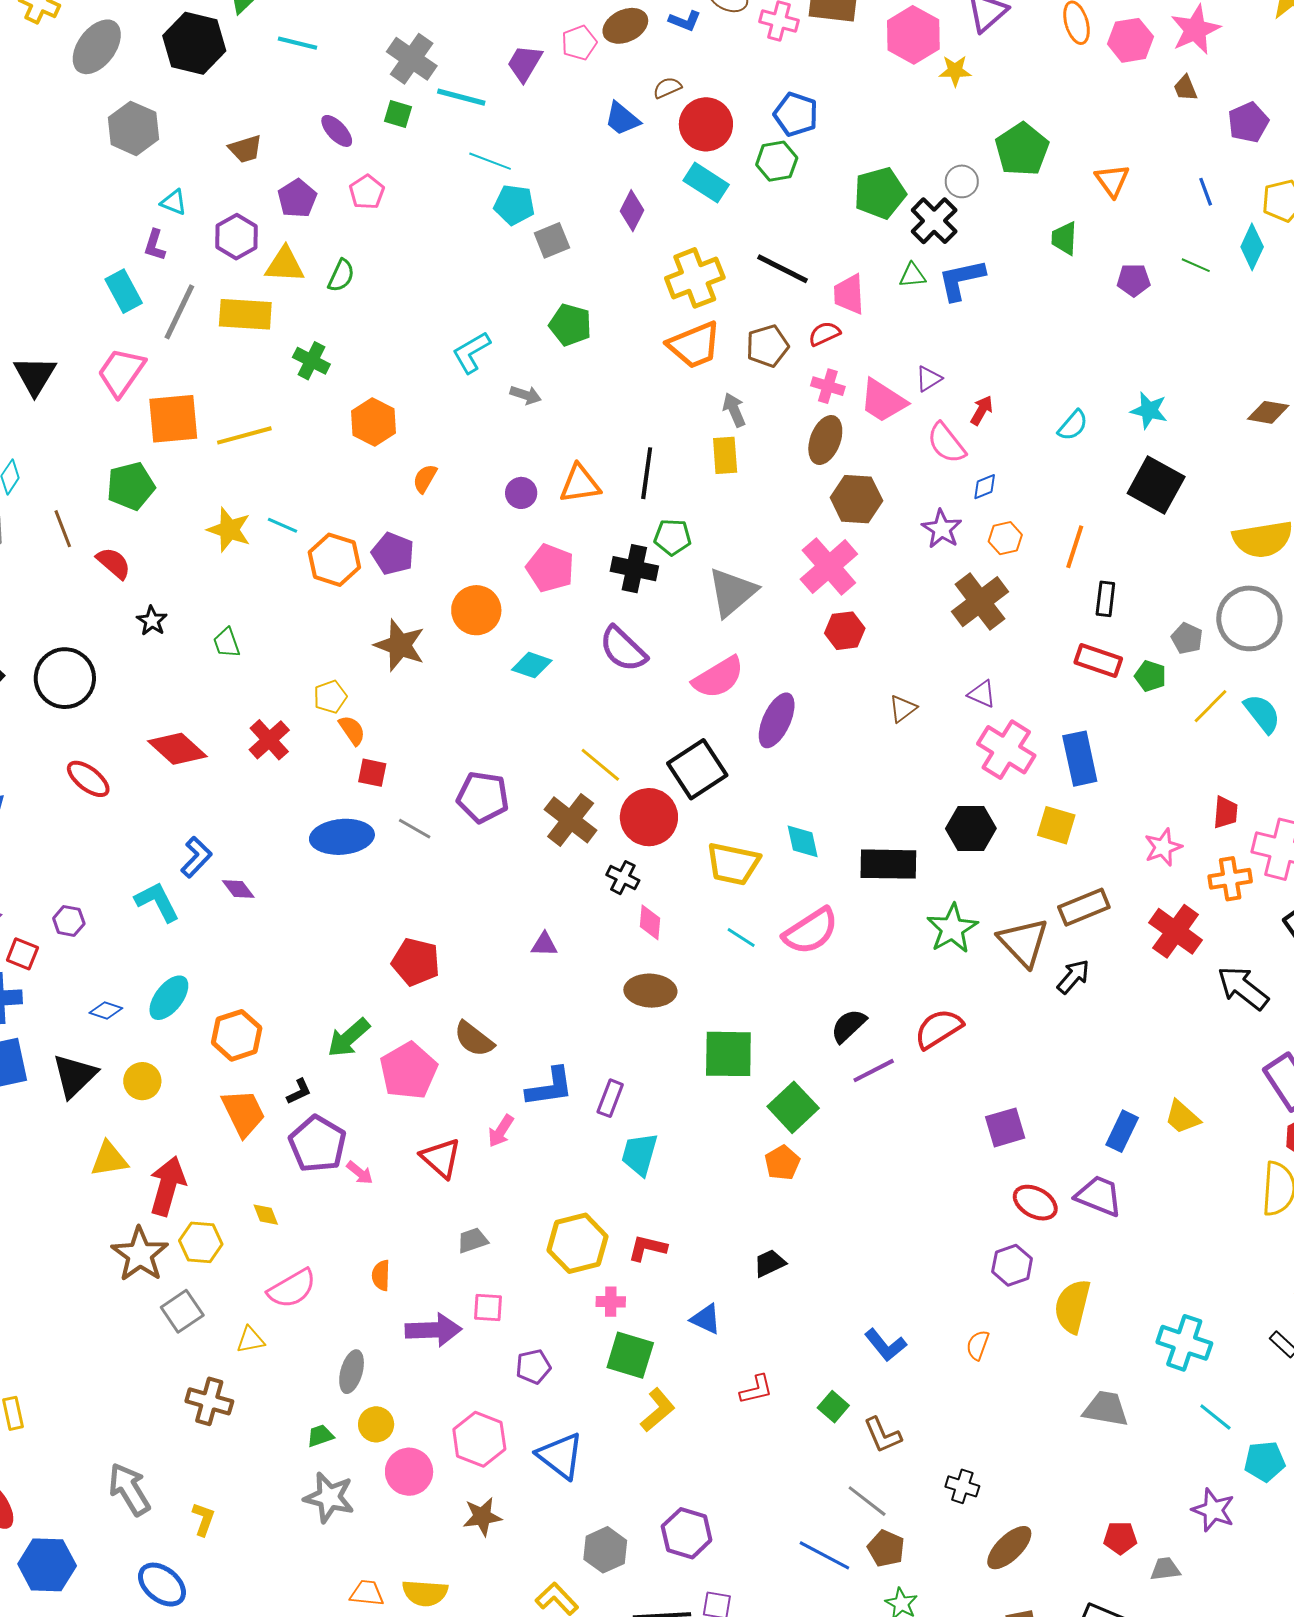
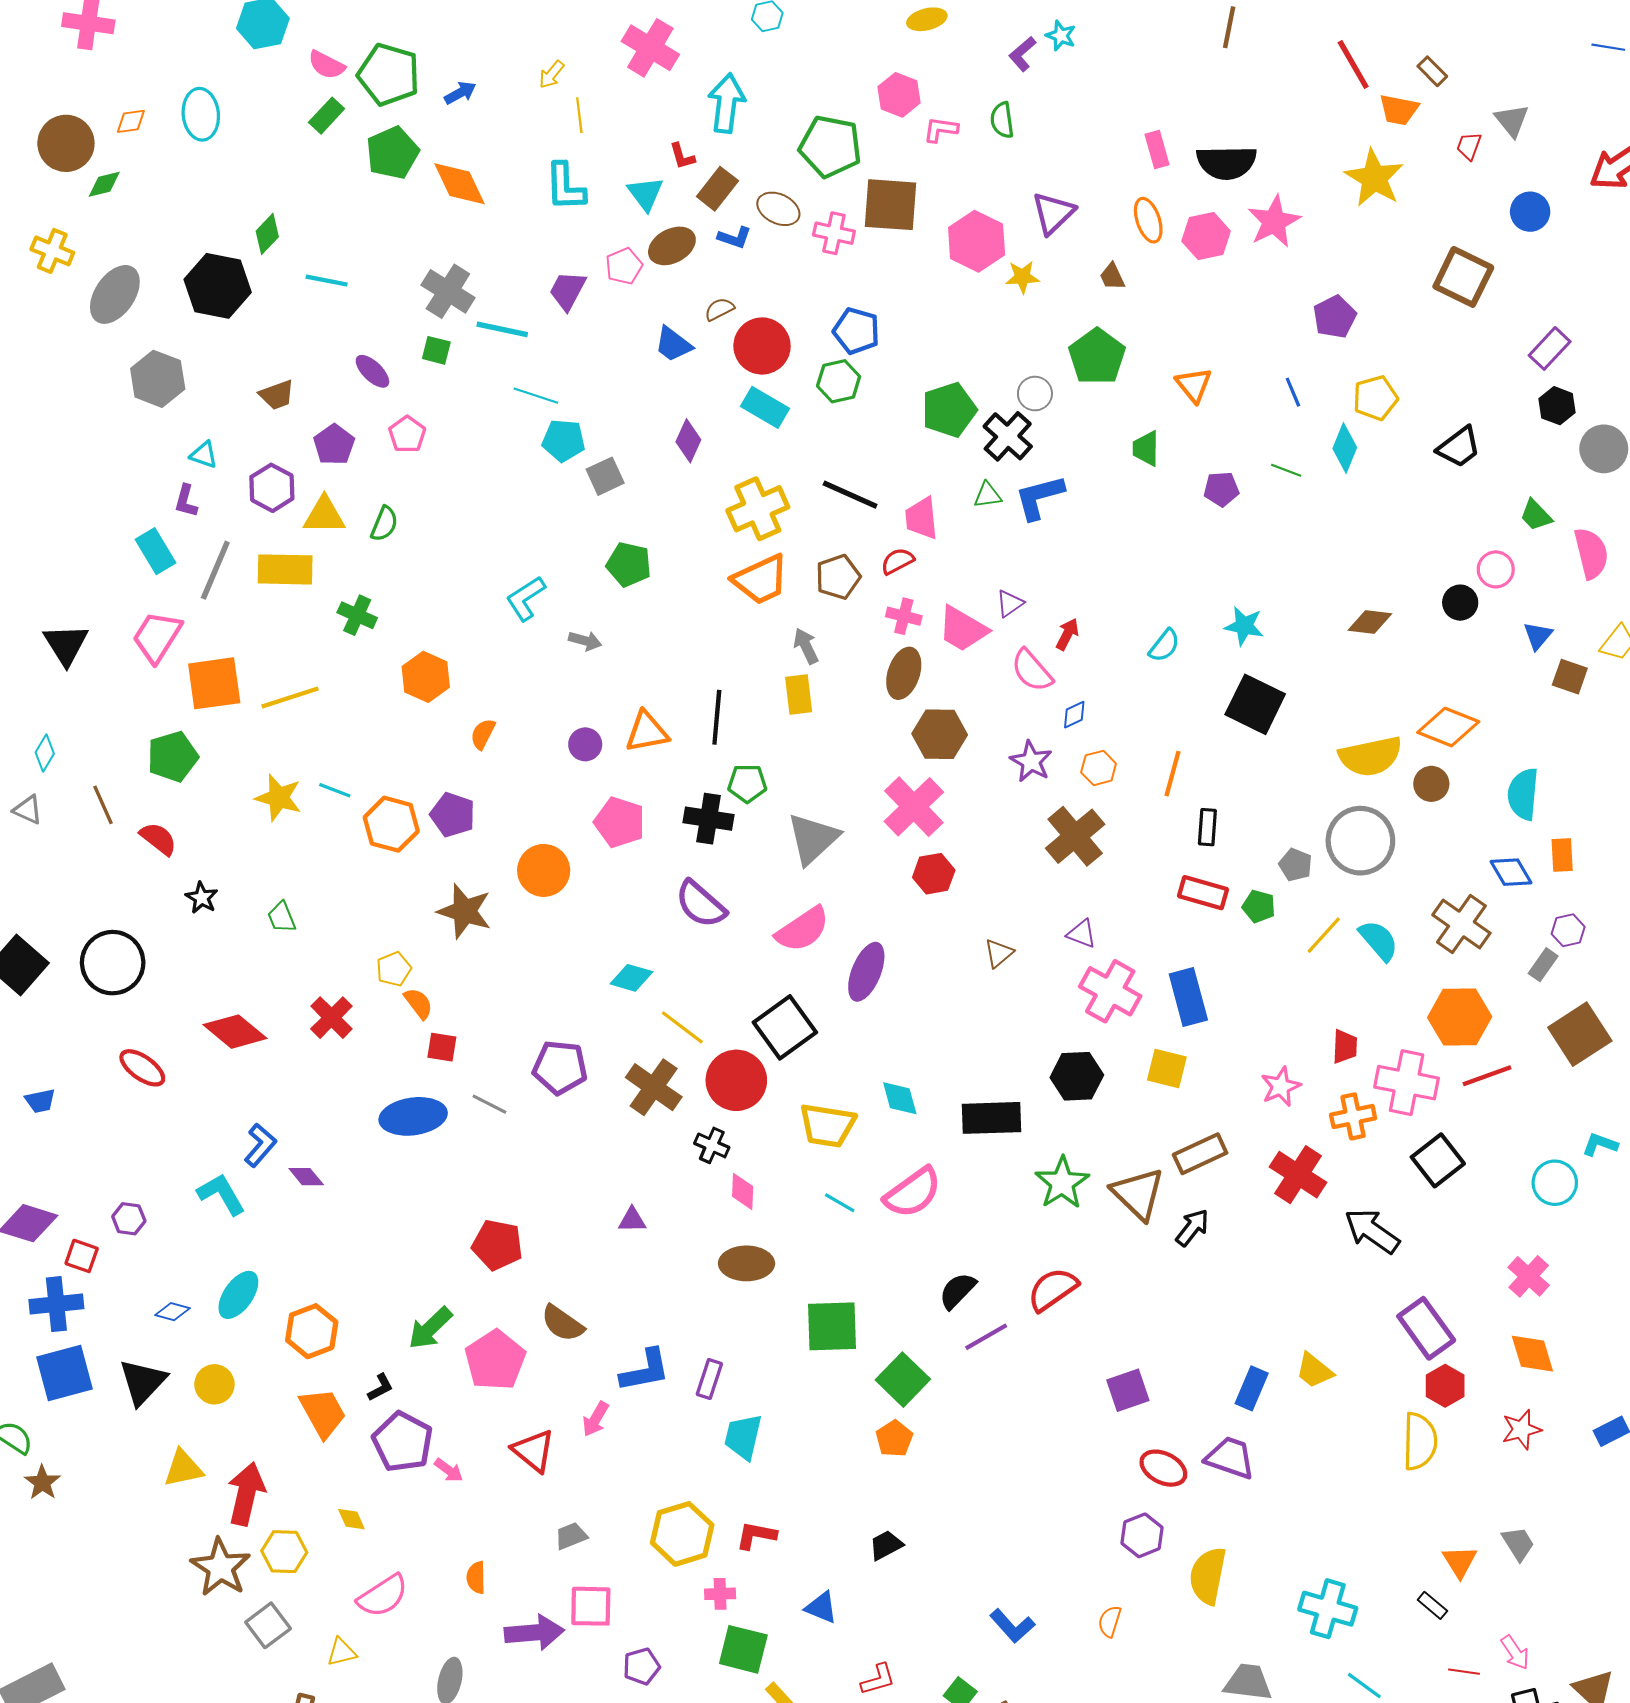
brown trapezoid: (1185, 88) -> (1112, 277), moved
cyan diamond: (532, 665) -> (631, 978), moved
pink square: (488, 1308) -> (591, 1606), size x1.4

